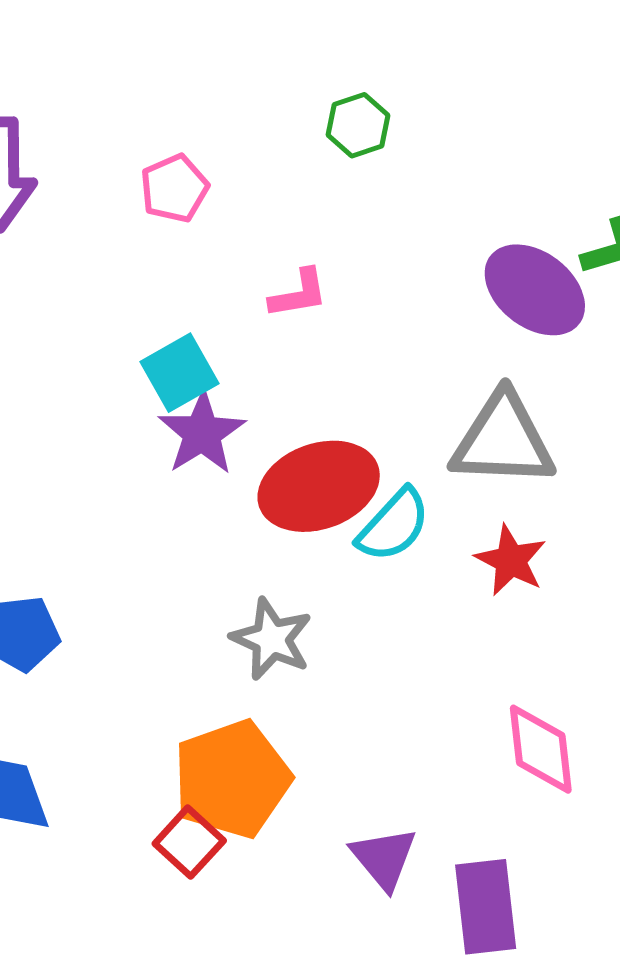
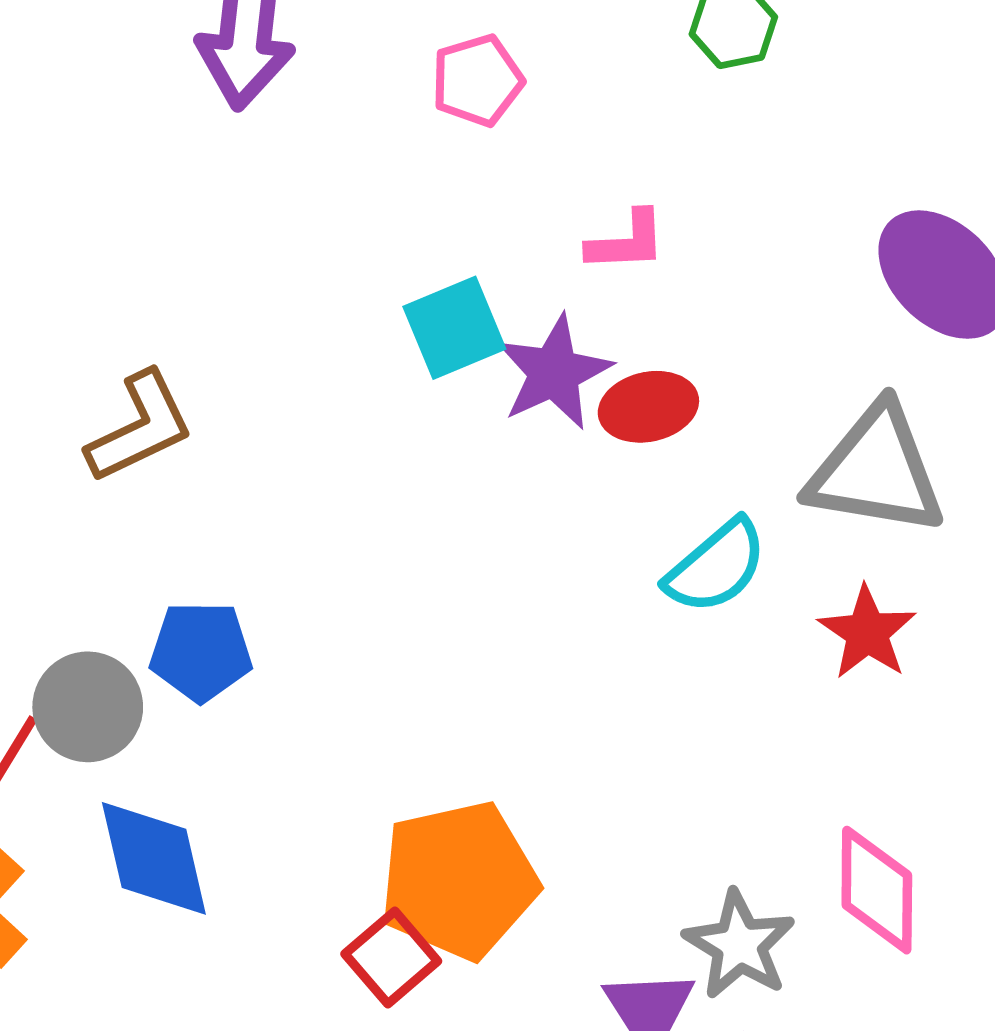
purple star: (202, 433) -> (554, 372), moved
red ellipse: (319, 486) -> (648, 407), moved, size x0.6
gray star: (272, 639) -> (739, 945), moved

